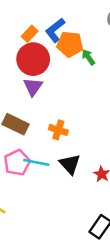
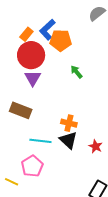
green arrow: (88, 57) -> (77, 72), moved
orange cross: (58, 130) -> (69, 123), moved
pink pentagon: (17, 163) -> (32, 166), moved

